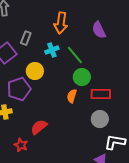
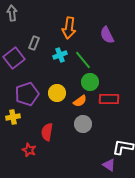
yellow circle: (35, 71) -> (57, 93), moved
orange semicircle: (72, 96) -> (80, 101), turned -144
gray circle: (100, 119) -> (83, 124), moved
red semicircle: (39, 127) -> (47, 132), turned -42

